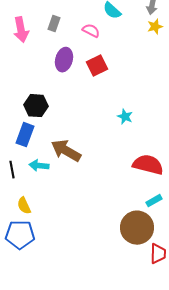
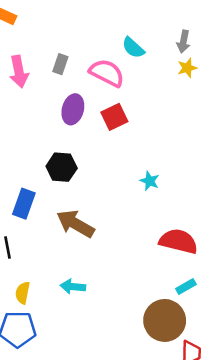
pink semicircle: (91, 31) -> (107, 73), size x1.6
black hexagon: (36, 106) -> (62, 167), moved
cyan arrow: (39, 166) -> (73, 287), moved
yellow semicircle: (24, 206) -> (23, 293), turned 36

